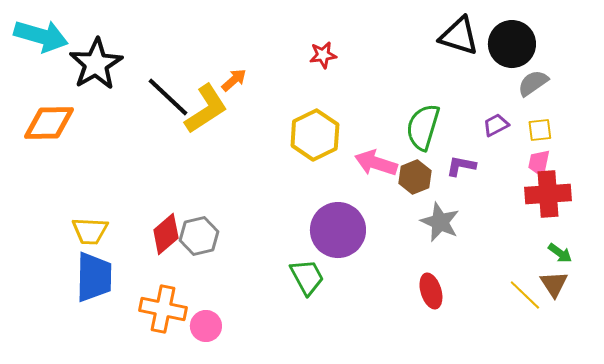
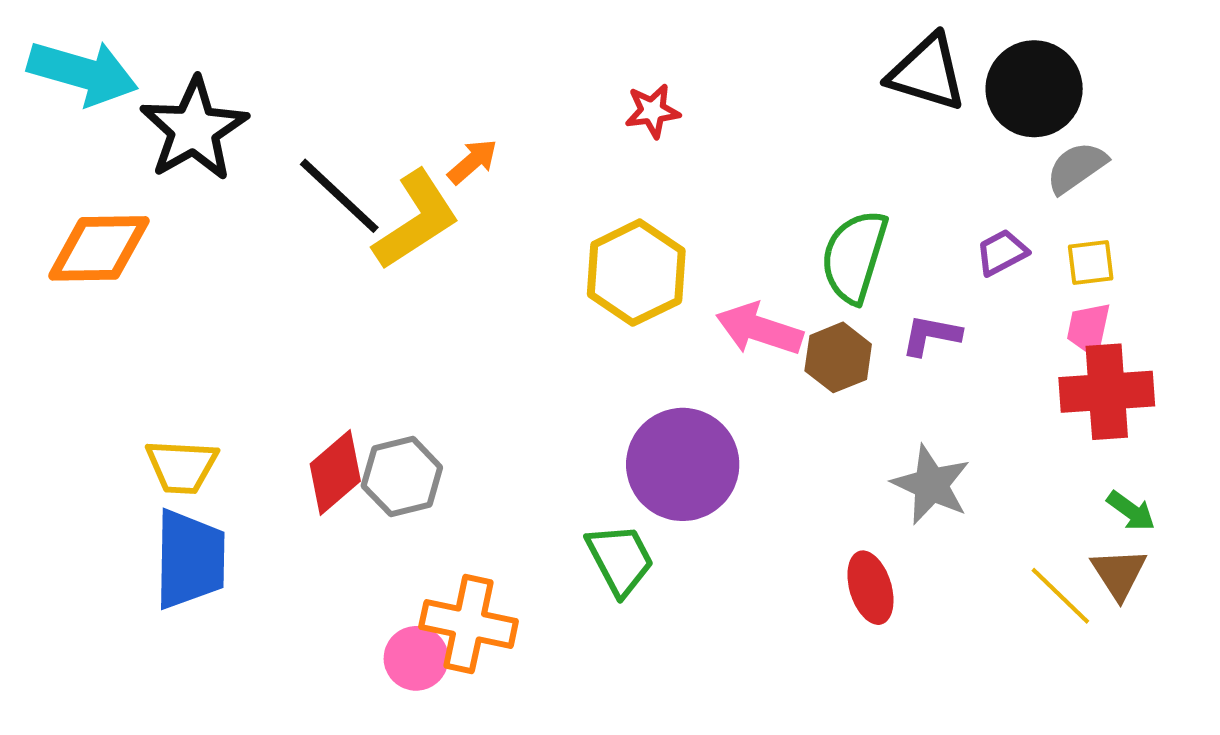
gray star: (440, 222) -> (931, 485), moved
orange cross: (163, 309) -> (469, 624), moved

